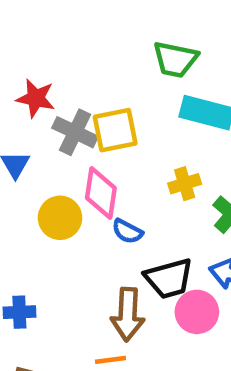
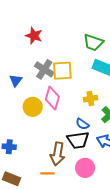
red star: (36, 98) -> (34, 36), moved
blue semicircle: (127, 231) -> (82, 124), moved
pink circle: (197, 312) -> (85, 168), moved

